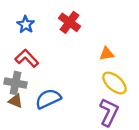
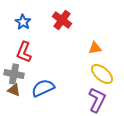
red L-shape: (27, 58) -> (24, 52), turned -115

